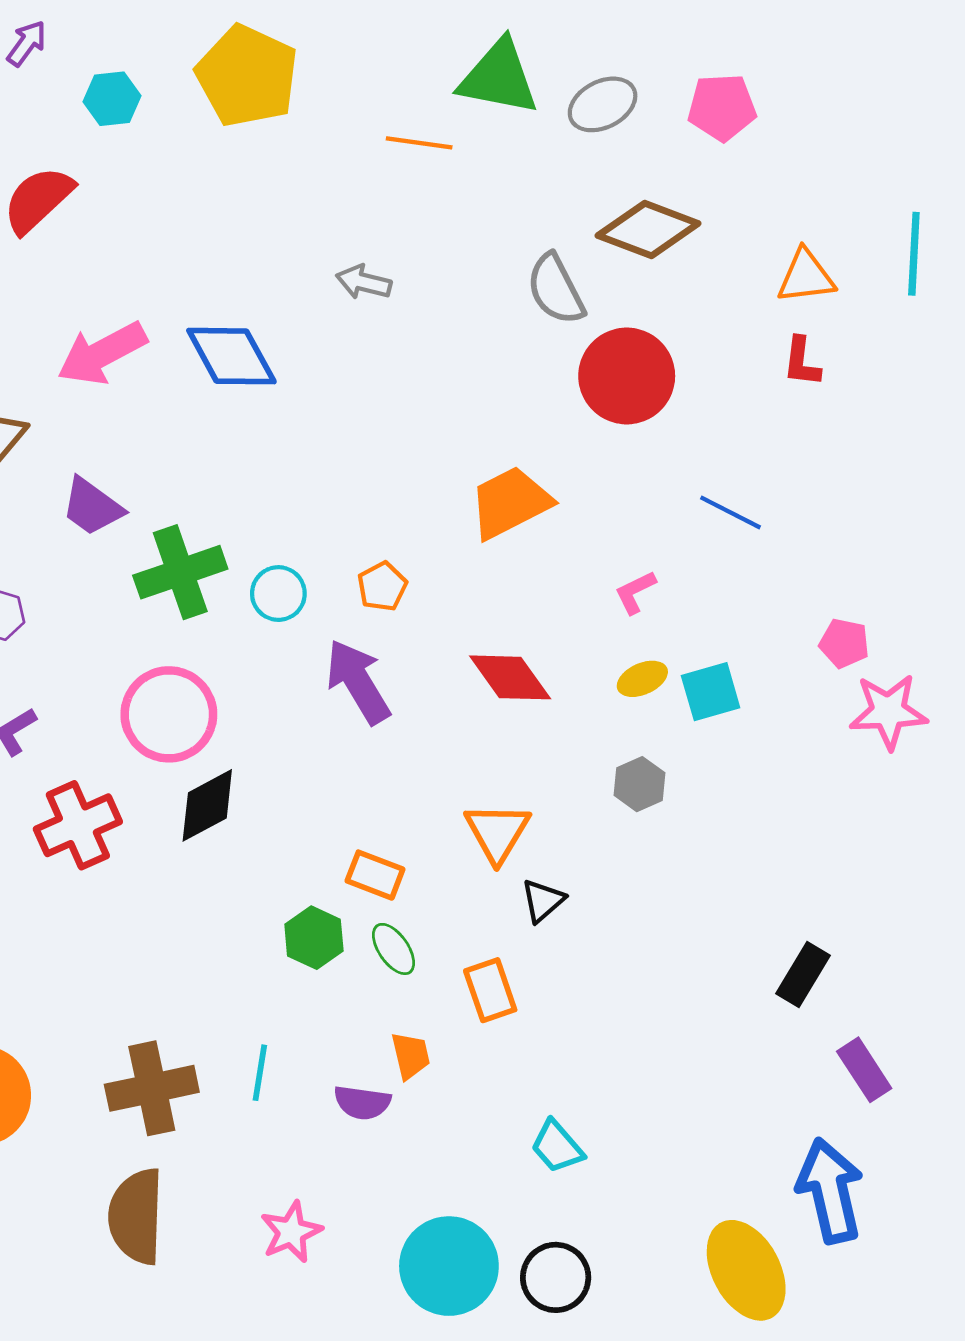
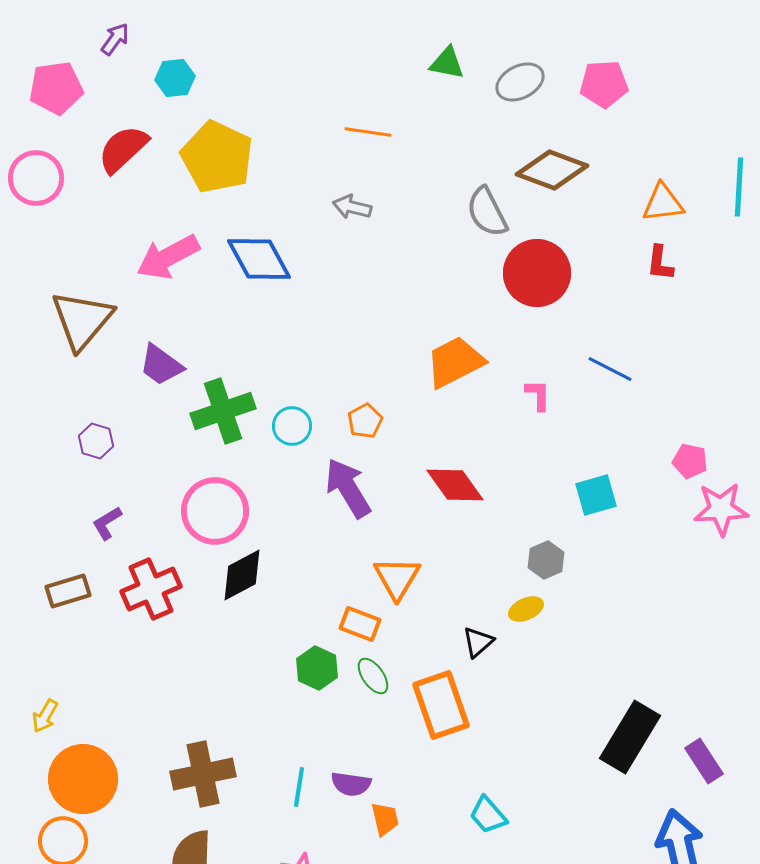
yellow pentagon: (247, 76) -> (217, 157), moved
green triangle: (499, 77) -> (447, 63), size x0.6
orange line: (419, 143) -> (368, 132), moved
pink L-shape: (635, 592) -> (538, 395), moved, turned 116
yellow ellipse: (642, 679) -> (526, 609), moved
orange triangle: (497, 832) -> (397, 578), moved
black rectangle: (803, 975) -> (630, 737), moved, size x1.6
orange rectangle: (490, 990) -> (441, 705), size x1.5
orange trapezoid: (411, 1056) -> (385, 819), moved
cyan line: (260, 1073) -> (299, 787), moved

